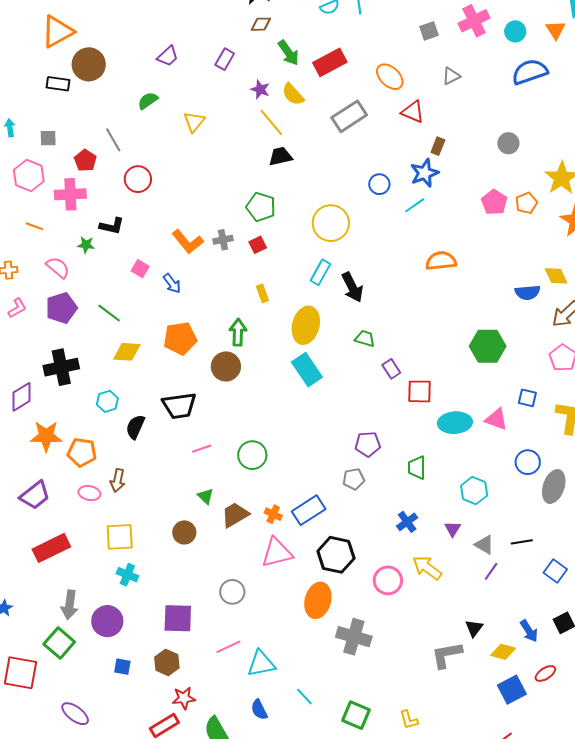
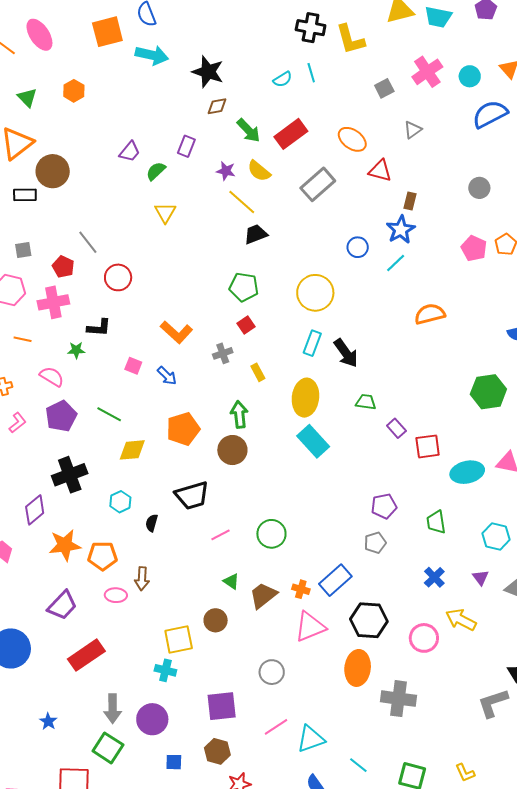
green semicircle: (148, 101) -> (156, 171), moved
gray cross: (223, 240) -> (223, 353), moved
black semicircle: (135, 427) -> (152, 523), size x0.7
yellow square: (120, 537) -> (179, 640), moved

